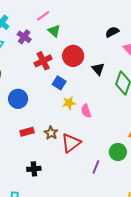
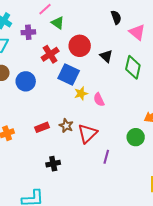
black semicircle: (112, 32) -> (116, 17), turned 104
purple cross: (24, 37) -> (28, 32), turned -32
blue square: (59, 83) -> (69, 75), size x1.5
blue circle: (18, 99) -> (26, 81), moved
purple line: (96, 167) -> (106, 157), moved

